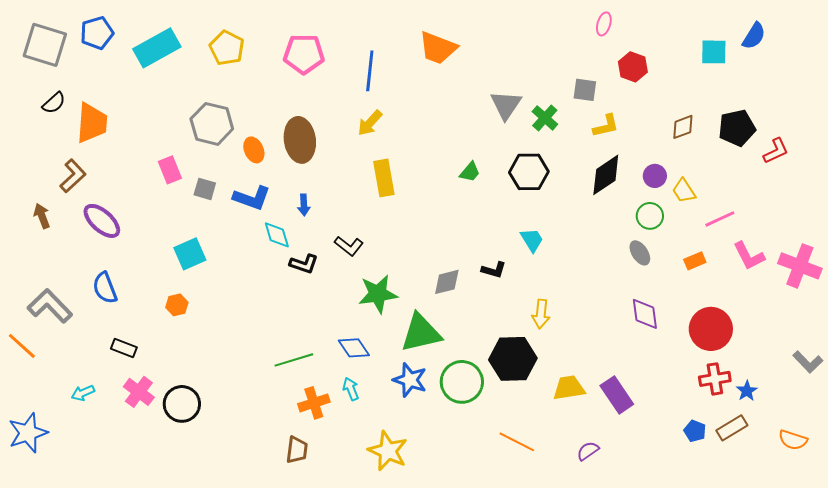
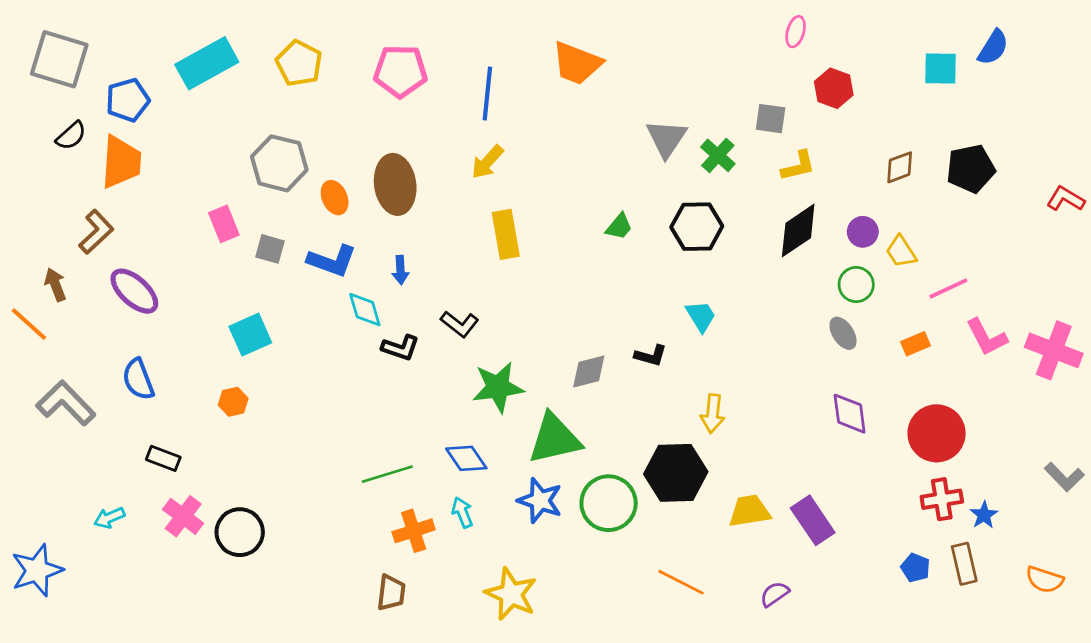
blue pentagon: (97, 33) -> (128, 100), moved
red L-shape: (776, 151) -> (1066, 199), moved, turned -124
orange line: (22, 346) -> (29, 324), moved
brown rectangle: (732, 428) -> (964, 564), turned -72

